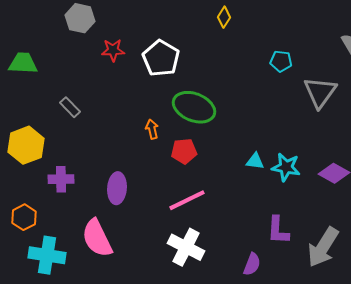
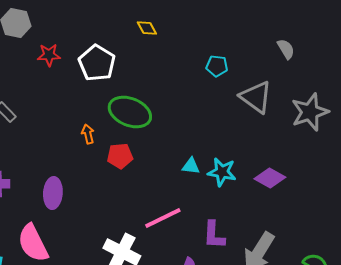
yellow diamond: (224, 17) -> (147, 28), moved, turned -60
gray triangle: (320, 92) -> (256, 97), turned -30
pink line: (187, 200) -> (163, 218), moved

